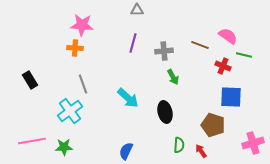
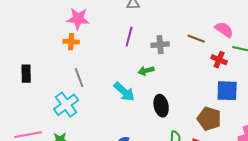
green arrow: (173, 77) -> (146, 71), moved, turned 105
black rectangle: (30, 80) -> (26, 74), turned 30

